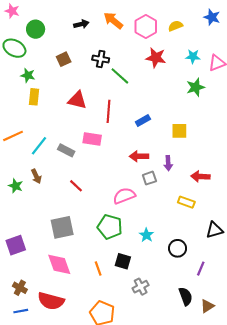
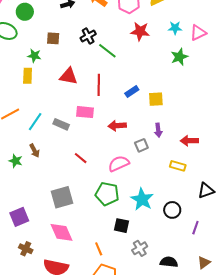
brown square: (64, 59) -> (53, 38), turned 32
black cross: (101, 59) -> (88, 36), turned -35
green star: (28, 75) -> (34, 56), moved
yellow square: (179, 131) -> (156, 99), moved
red arrow: (139, 156) -> (117, 126), moved
red line: (76, 186) -> (81, 158), moved
cyan star: (146, 235) -> (142, 199), size x1.6
orange line: (98, 268) -> (99, 249), moved
brown cross: (20, 288) -> (26, 249), moved
black semicircle: (186, 296) -> (169, 262), moved, turned -60

